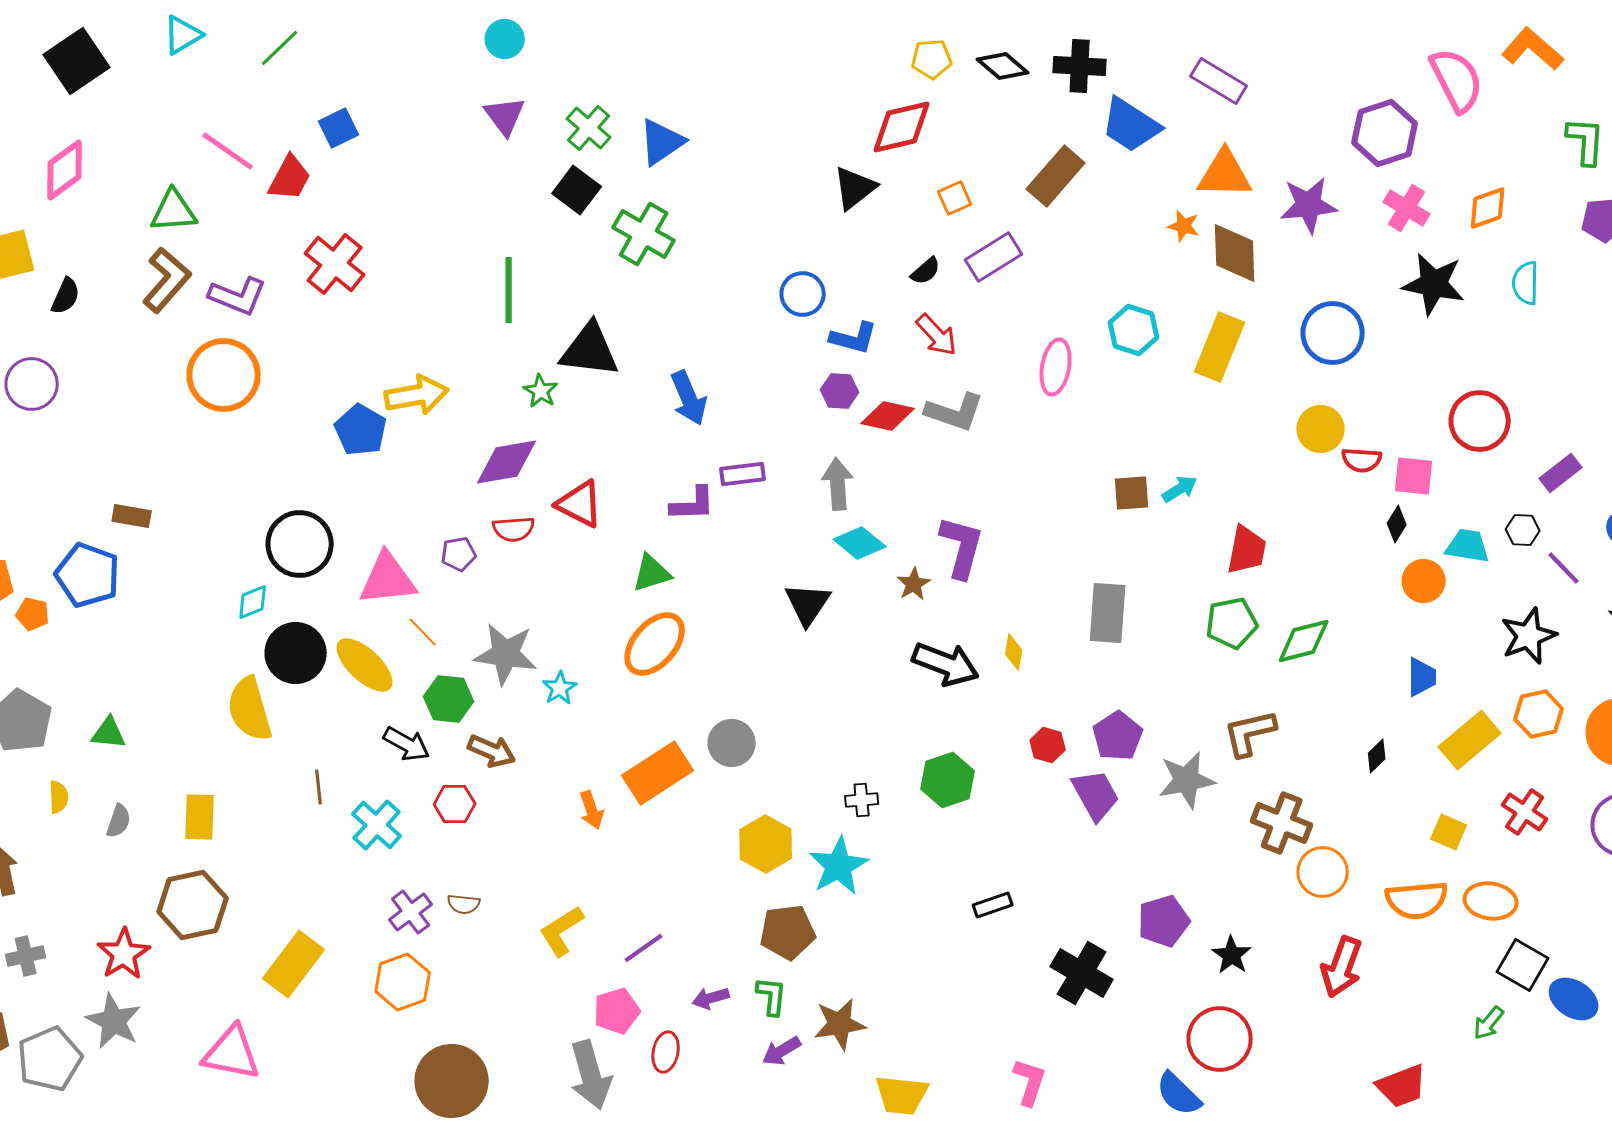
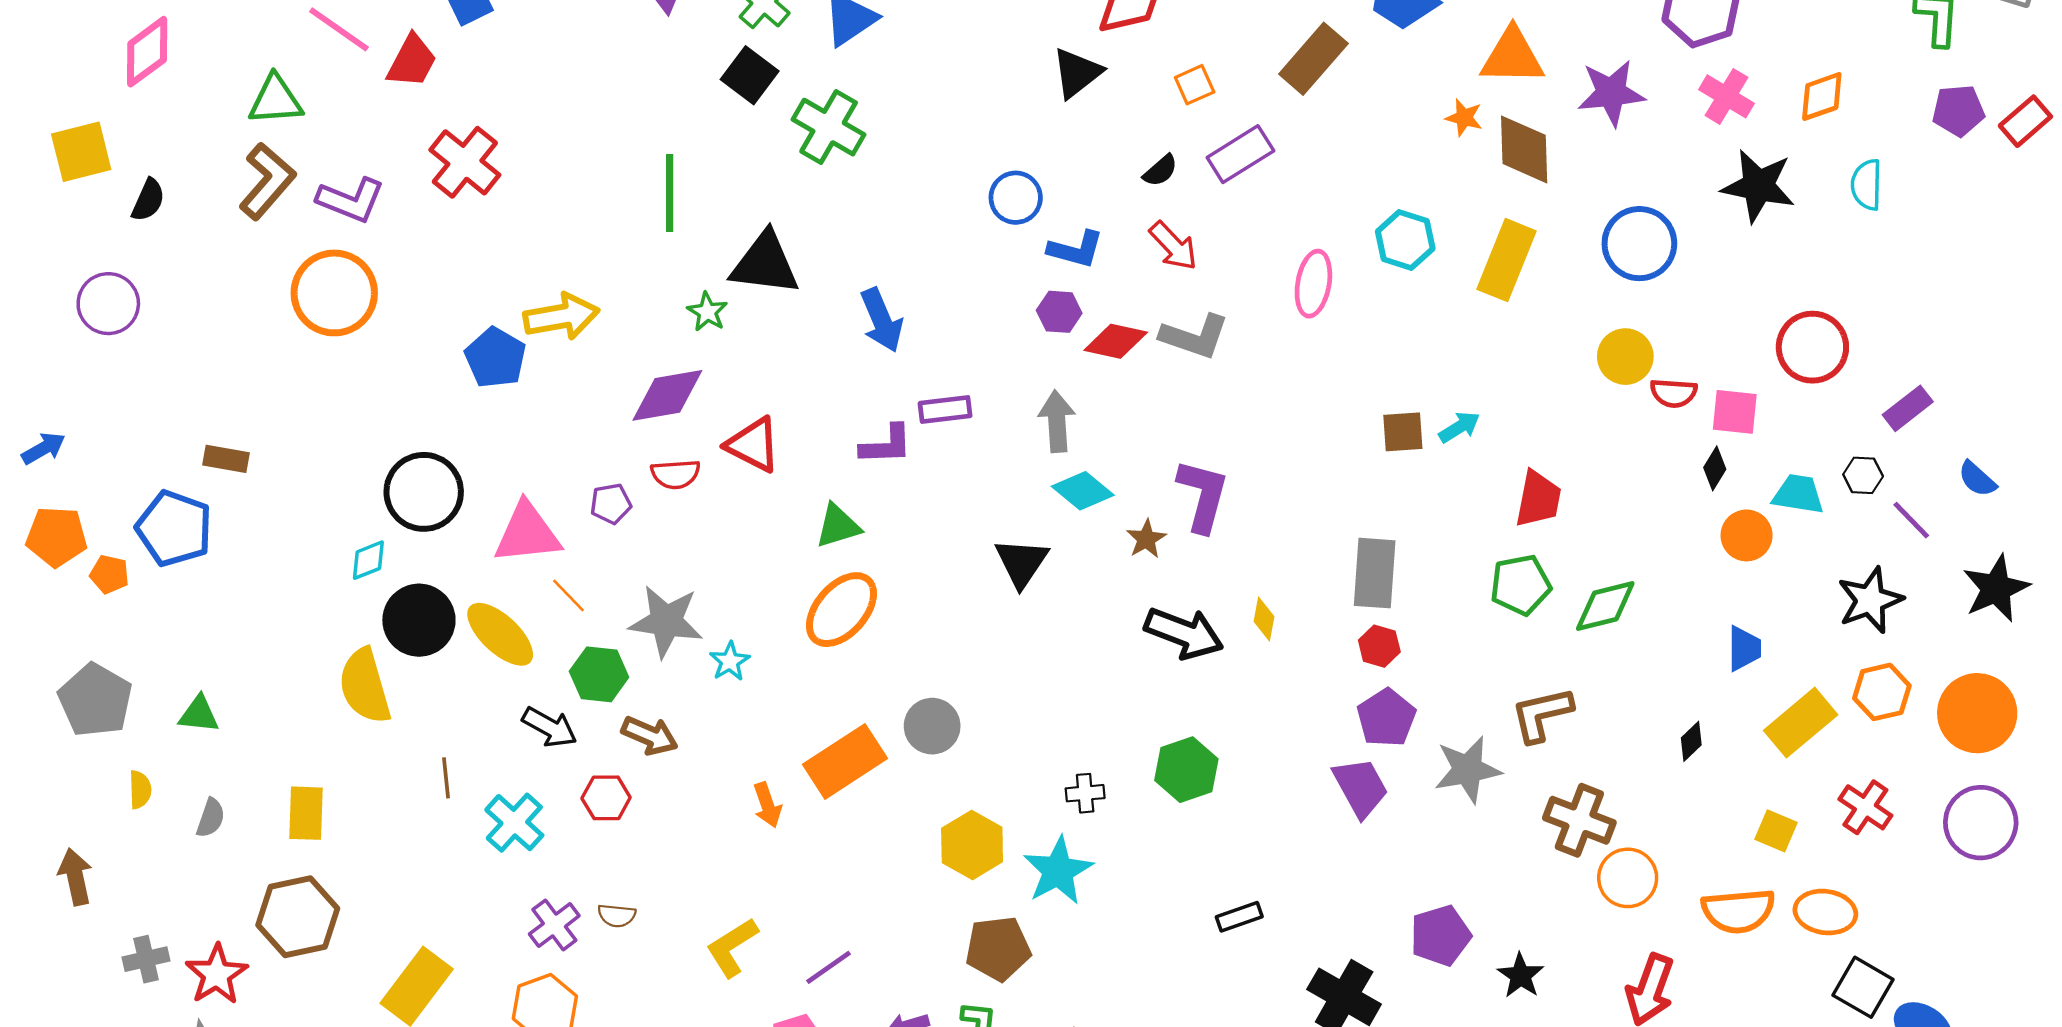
red hexagon: (1048, 745) -> (1379, 646), moved
gray cross: (26, 956) -> (146, 959), moved

